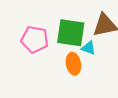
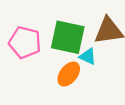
orange ellipse: (73, 64) -> (69, 74), turned 45

